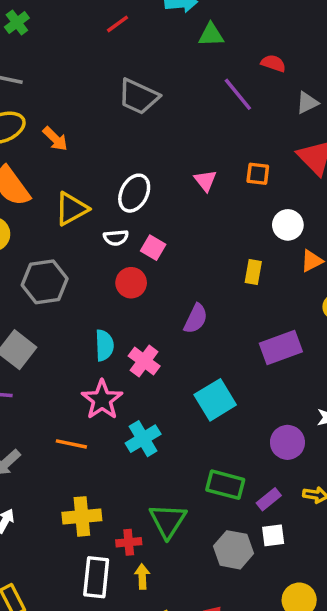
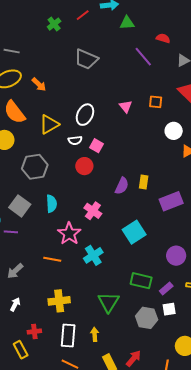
green cross: (17, 22) -> (54, 24), moved
red line: (117, 24) -> (83, 15), moved
yellow rectangle: (253, 272) -> (144, 182), moved
cyan semicircle: (104, 345) -> (51, 204), moved
red cross: (129, 542) -> (34, 331), moved

